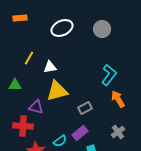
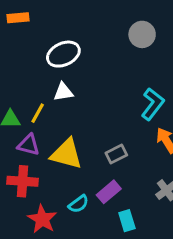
white ellipse: (62, 28) -> (63, 54), moved
yellow line: (29, 58) -> (38, 113), moved
yellow triangle: (57, 91) -> (66, 154), moved, turned 30
purple triangle: (36, 107) -> (29, 145), moved

